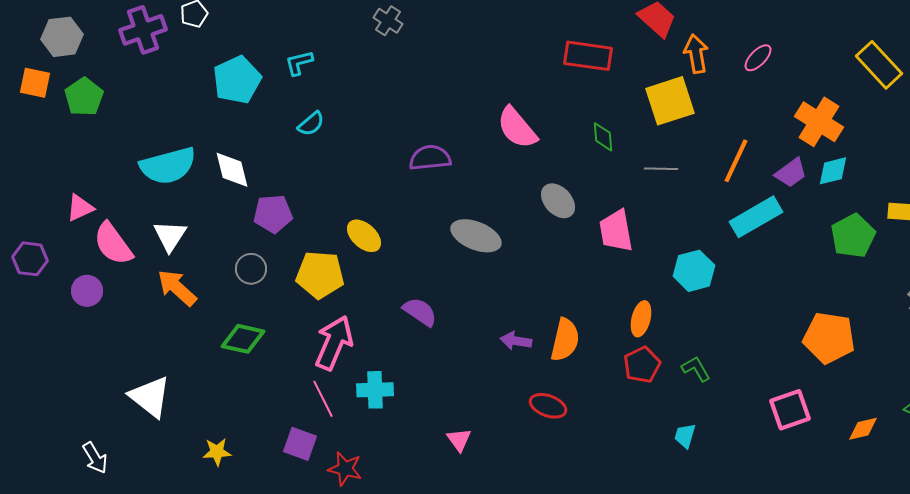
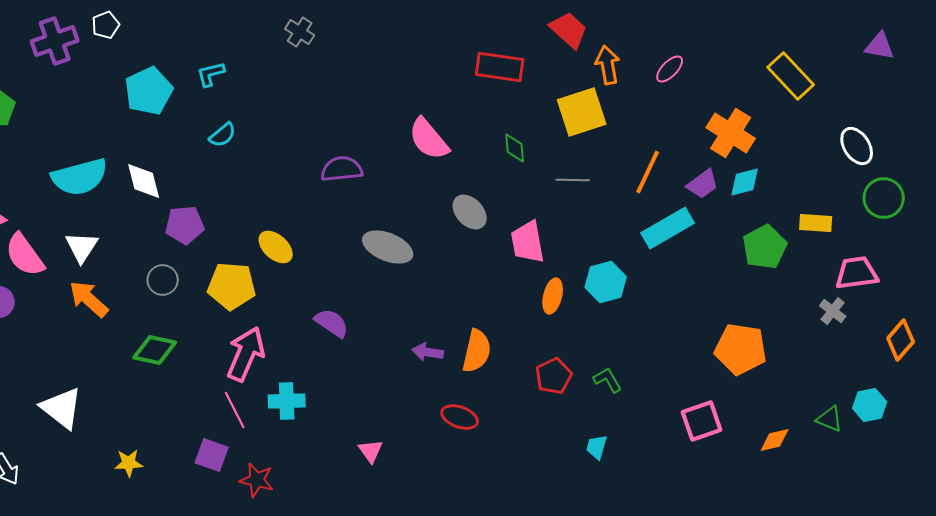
orange ellipse: (641, 319) -> (553, 296), moved

